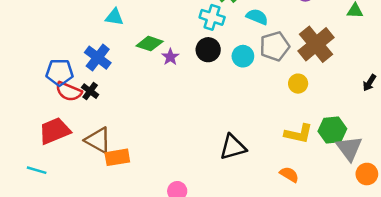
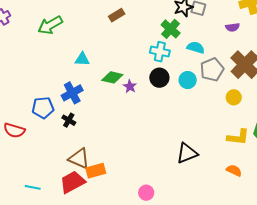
blue cross: (98, 58) -> (72, 93), turned 30
red semicircle: (69, 91) -> (14, 130), moved
red trapezoid: (55, 131) -> (72, 182), moved

